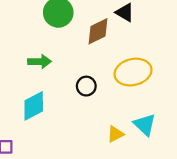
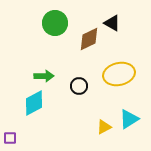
green arrow: (40, 62) -> (44, 76), moved
cyan triangle: (145, 125) -> (129, 119), turned 45

